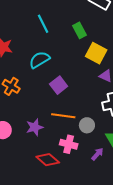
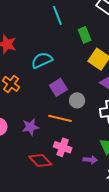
cyan line: (43, 24) -> (57, 15), moved
gray circle: (87, 125) -> (77, 100), moved
purple arrow: (97, 154) -> (90, 160), turned 48

